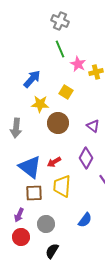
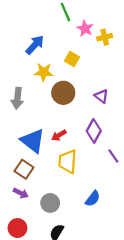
brown square: (34, 193) -> (24, 169), moved, turned 36
purple arrow: (19, 215) -> (21, 193), turned -88
red circle: (21, 237) -> (17, 228), moved

